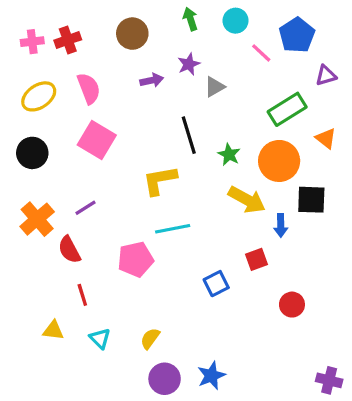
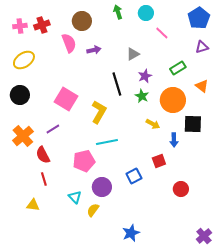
blue pentagon: (297, 35) -> (199, 18), moved
purple star: (189, 64) -> (145, 76), moved
pink semicircle: (89, 88) -> (69, 43), moved
green rectangle: (287, 109) -> (178, 68), size x0.7
pink square: (97, 140) -> (66, 99), moved
yellow L-shape: (160, 180) -> (99, 112), turned 130
yellow arrow: (247, 200) -> (153, 124), size x0.6
red line: (82, 295) -> (44, 179), moved
cyan triangle: (100, 338) -> (75, 197), moved
purple circle: (165, 379) -> (102, 187), moved
purple cross: (329, 380) -> (204, 236), turned 35

